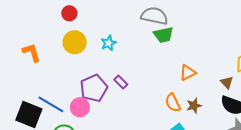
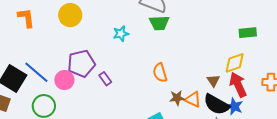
cyan star: (109, 43) -> (121, 34), moved
orange triangle: (188, 73) -> (193, 99), moved, turned 42
purple rectangle: (121, 82) -> (105, 79), moved
orange semicircle: (173, 103) -> (160, 73), moved

